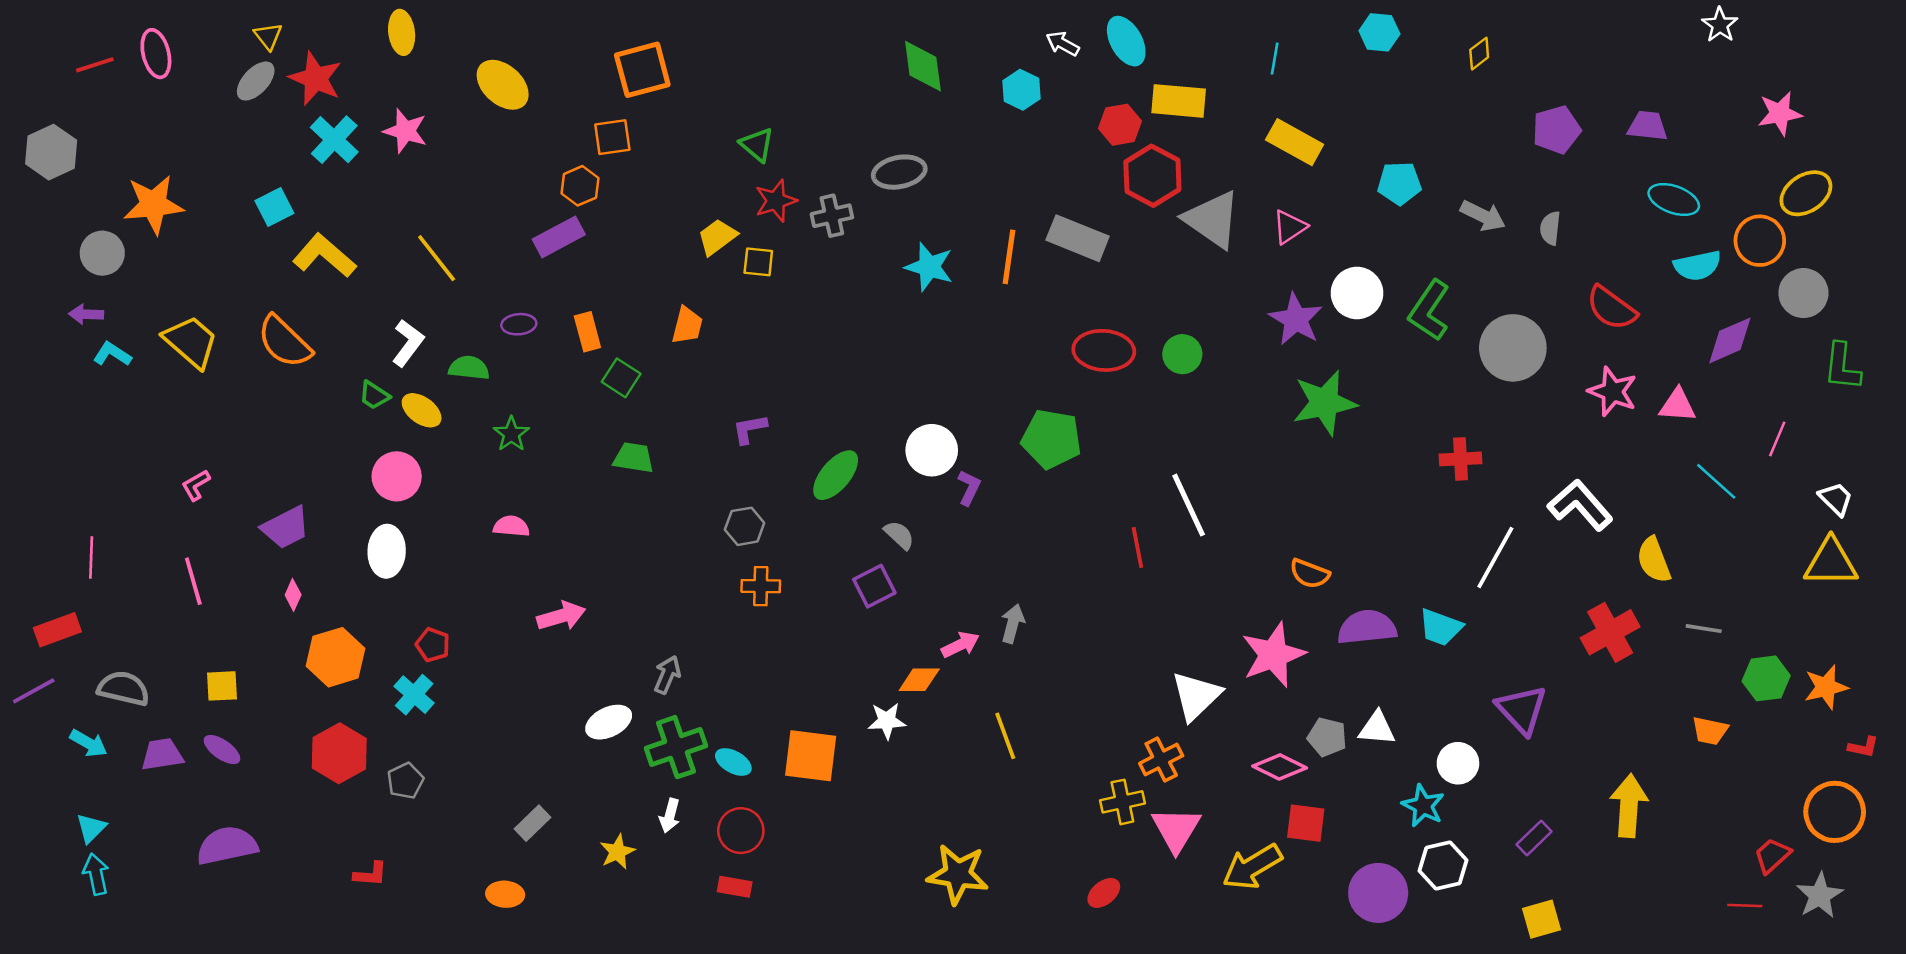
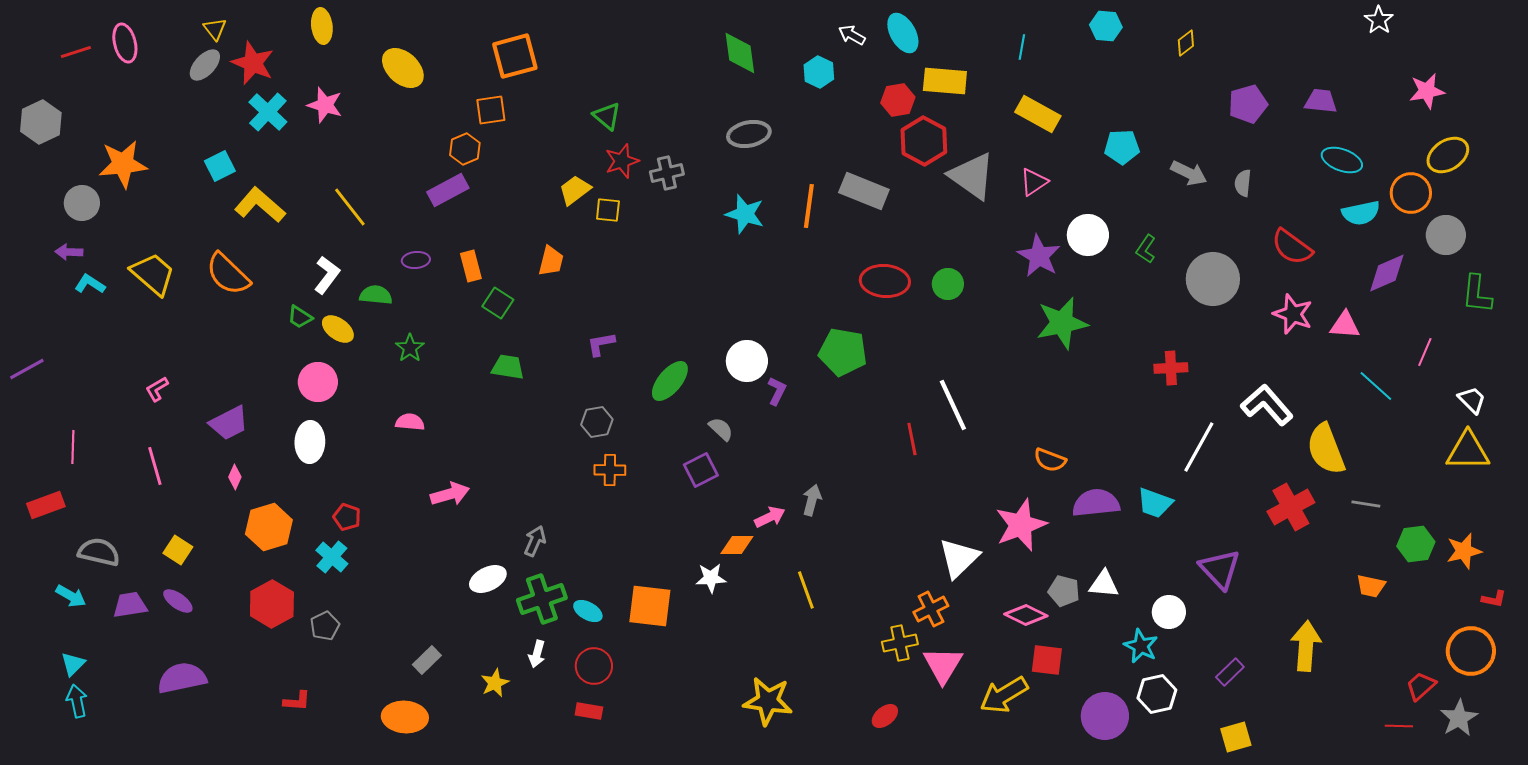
gray ellipse: (899, 172) -> (749, 134), moved
green L-shape: (1429, 310) -> (1146, 249), size x0.6
yellow semicircle: (1654, 560) -> (1326, 449), size x1.4
yellow square: (222, 686) -> (178, 550), turned 36
purple line: (34, 691) -> (27, 369), moved
orange ellipse: (505, 894) -> (405, 717), size x1.5

